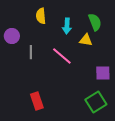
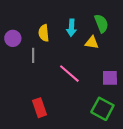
yellow semicircle: (41, 16) -> (44, 33), moved
pink line: (62, 56) -> (69, 74), moved
green square: (96, 102) -> (102, 109), turned -30

